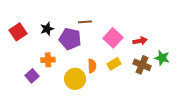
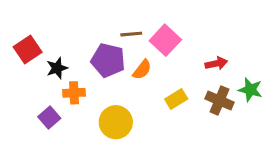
black star: (47, 29) -> (57, 68), moved
pink square: (113, 38) -> (165, 40), moved
orange semicircle: (92, 66) -> (142, 70), moved, turned 40

